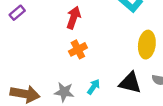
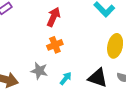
gray star: (64, 92) -> (39, 71), moved

